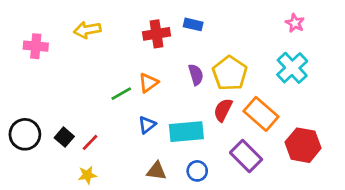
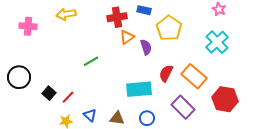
yellow pentagon: (230, 73) -> (169, 28), moved
orange triangle: (148, 83) -> (127, 37), moved
blue triangle: (147, 125) -> (90, 115), moved, turned -40
black circle: (25, 134) -> (19, 77), moved

